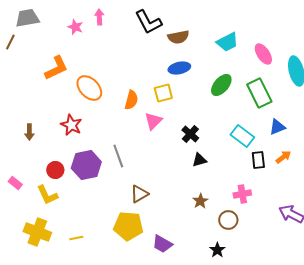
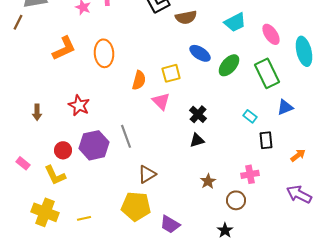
blue ellipse: (179, 68) -> (200, 53), moved, turned 45
orange ellipse: (89, 88) -> (104, 53), moved, turned 40
pink triangle: (153, 121) -> (161, 101), turned -30
cyan rectangle: (242, 136) -> (250, 116), size x0.6
orange arrow: (283, 157) -> (298, 155), moved
black triangle: (199, 160) -> (197, 140), moved

